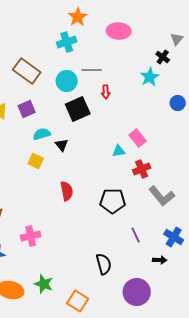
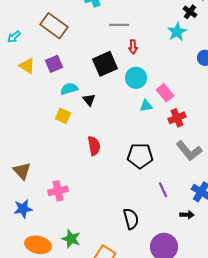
cyan circle: (67, 81) -> (136, 78), moved
red cross: (142, 169) -> (177, 118), moved

